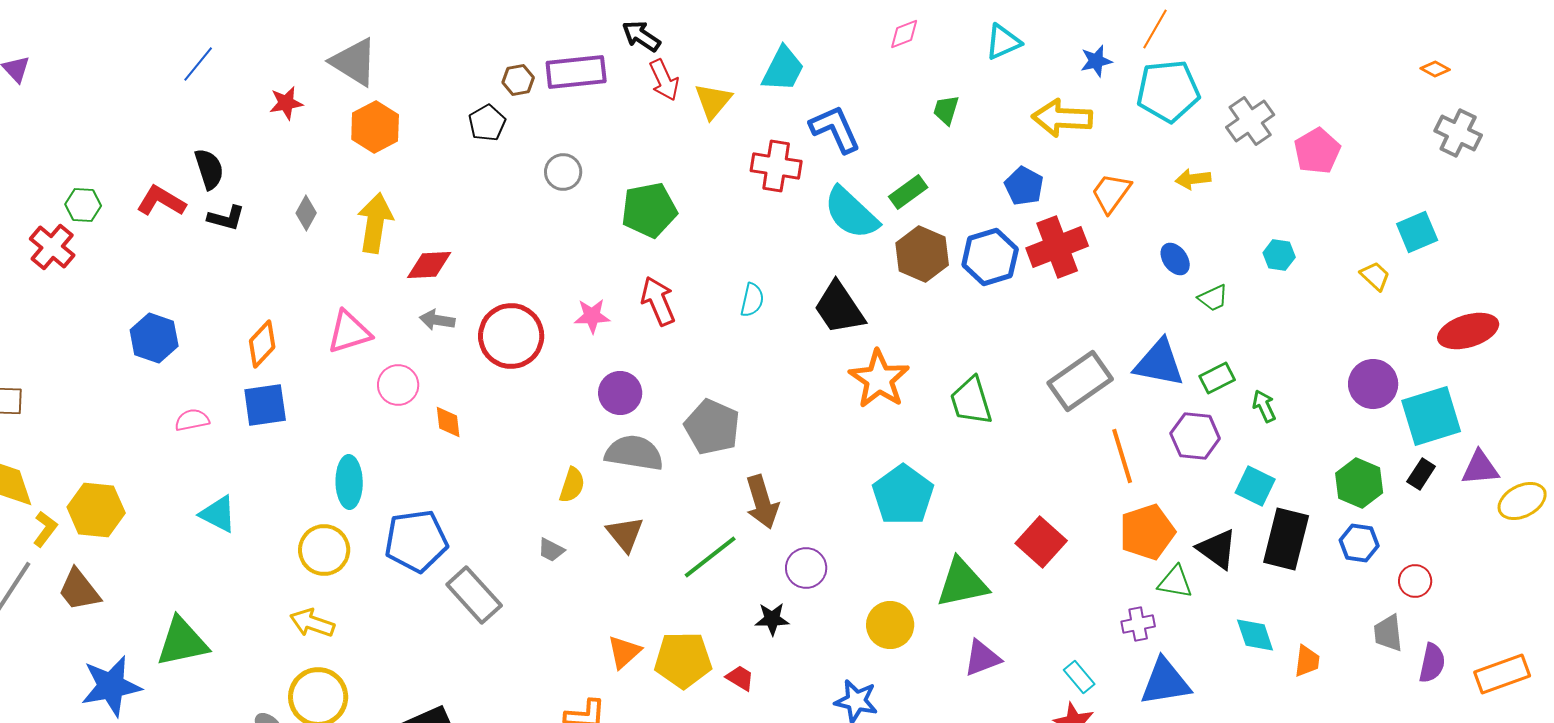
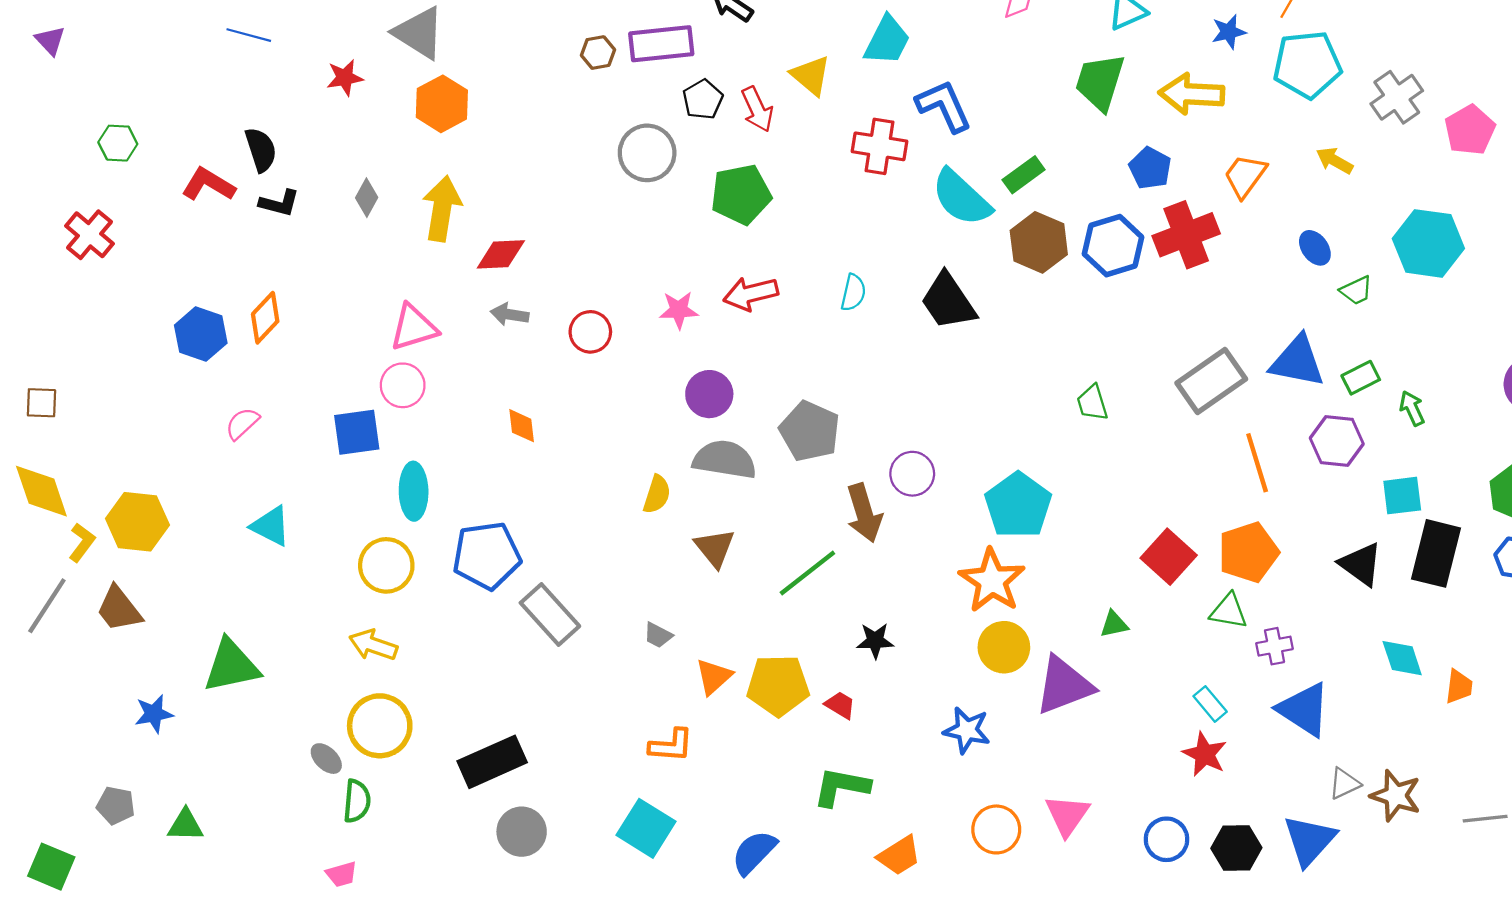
blue line: (198, 64) -> (249, 35), turned 66
red arrow: (664, 80) -> (757, 109), moved
yellow triangle: (713, 101) -> (811, 75), turned -30
green trapezoid: (946, 110) -> (1100, 82), moved, size x1.8
black pentagon: (487, 123) -> (703, 99), moved
gray circle: (563, 172) -> (647, 153), size x1.4
yellow arrow: (1193, 179) -> (1335, 161), turned 36
green hexagon: (83, 205) -> (118, 143), moved
cyan hexagon: (1279, 255) -> (1428, 243), size x2.0
red arrow: (658, 301) -> (751, 294), turned -81
red circle: (511, 336) -> (590, 332), size x0.6
orange diamond: (262, 344) -> (265, 318), moved
orange star: (879, 379) -> (992, 581), moved
pink circle: (398, 385) -> (403, 385), moved
green trapezoid: (971, 401) -> (1092, 403), size x0.7
blue square: (265, 405) -> (357, 432), moved
pink semicircle: (192, 420) -> (242, 424), turned -32
cyan square: (1255, 486) -> (1402, 496), turned -33
orange pentagon: (1147, 532) -> (1248, 552), moved
gray trapezoid: (551, 550) -> (658, 635), moved
purple circle: (806, 568) -> (912, 474), moved
green triangle: (1175, 582) -> (1229, 611), moved
green triangle: (962, 583) -> (1114, 624), moved, size x0.5
purple triangle: (982, 658) -> (1064, 685), moved, size x1.5
blue triangle: (1165, 682) -> (1304, 709), turned 42
blue star: (111, 686) -> (154, 714), size x0.6

